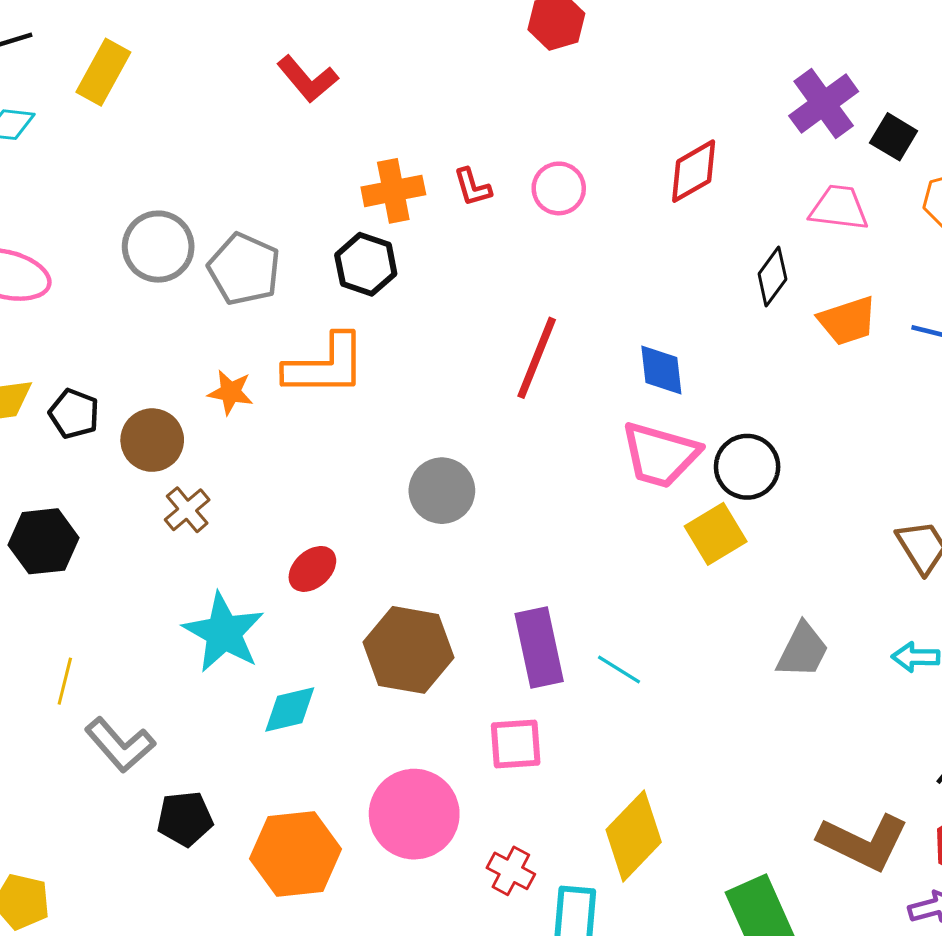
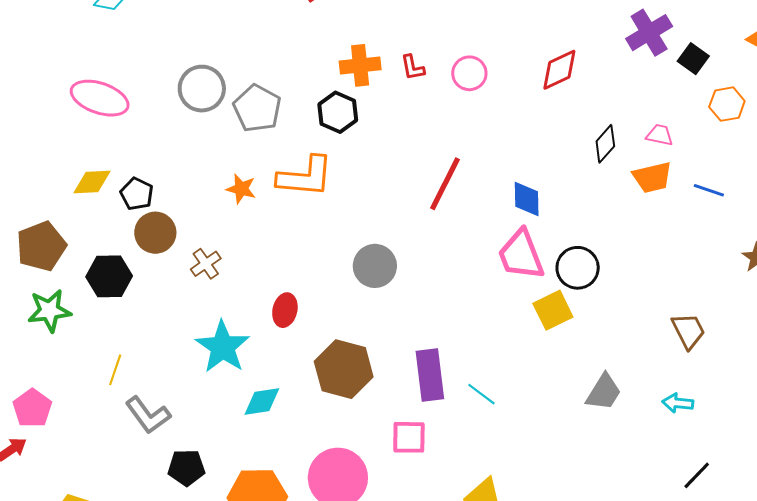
pink trapezoid: (839, 208) -> (660, 135), moved, size x0.7
brown circle: (152, 440) -> (155, 233), moved
pink trapezoid: (660, 455) -> (521, 255), turned 48
red ellipse: (312, 569) -> (285, 310), turned -40

